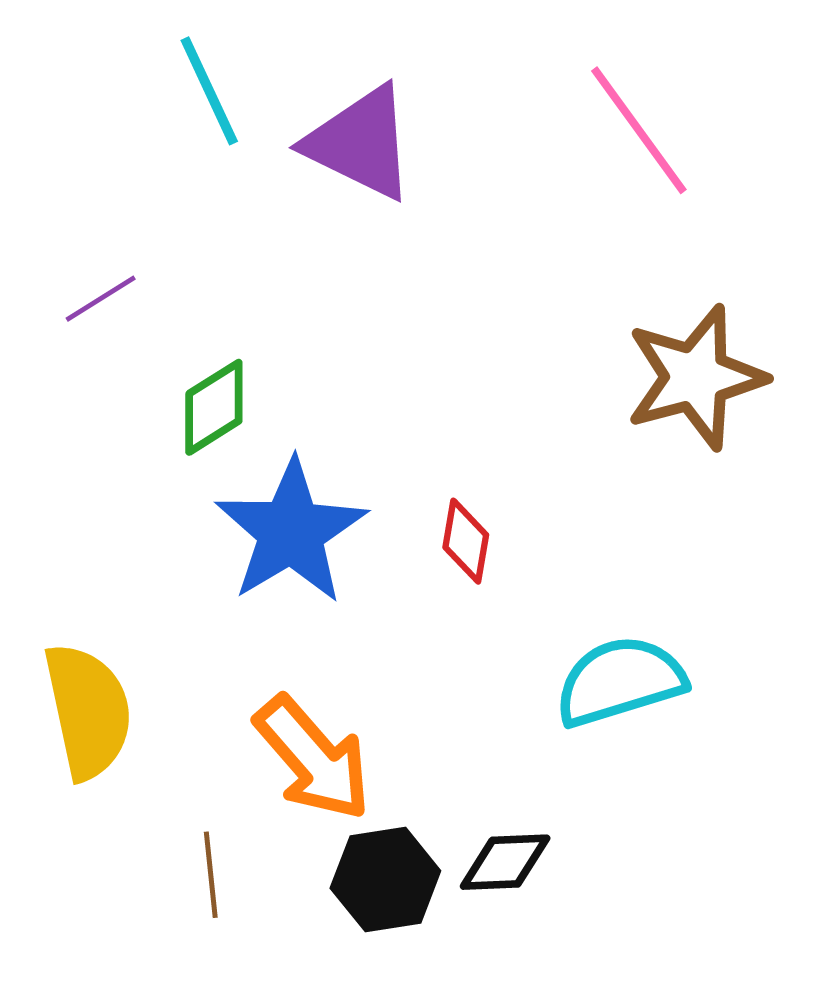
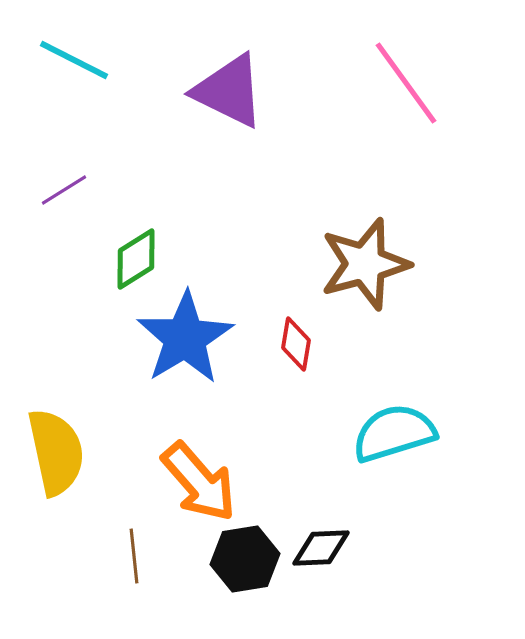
cyan line: (209, 91) -> (74, 60), moved, turned -38
brown star: (696, 377) -> (365, 264), moved

